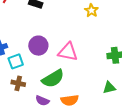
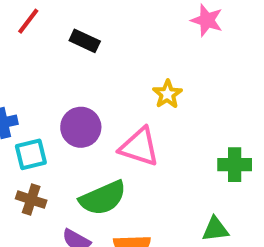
yellow star: (91, 10) -> (167, 94), moved

